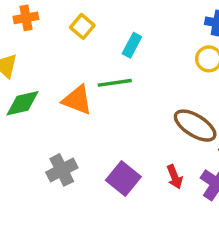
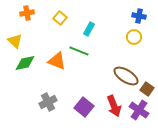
green line: (115, 83) -> (79, 51), turned 30
red arrow: (175, 177) -> (114, 106), size x1.5

